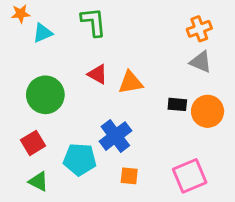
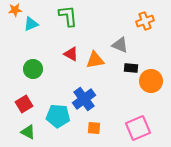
gray triangle: (201, 62) -> (120, 45), moved
green circle: (45, 95) -> (33, 69), size x0.7
black rectangle: (177, 104) -> (131, 68), moved

